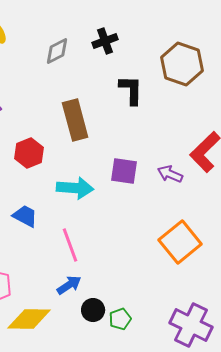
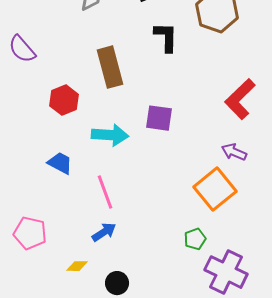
purple arrow: (170, 174) -> (234, 152), moved
black circle: (93, 310) -> (117, 283), moved
yellow diamond: (29, 319) -> (77, 266), moved, size x0.5
green pentagon: (120, 319) -> (195, 239), moved

